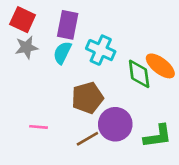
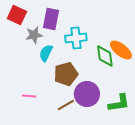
gray star: (26, 47) -> (34, 35), moved
cyan cross: (101, 50) -> (76, 38), turned -30
cyan semicircle: (62, 53) -> (46, 53), moved

